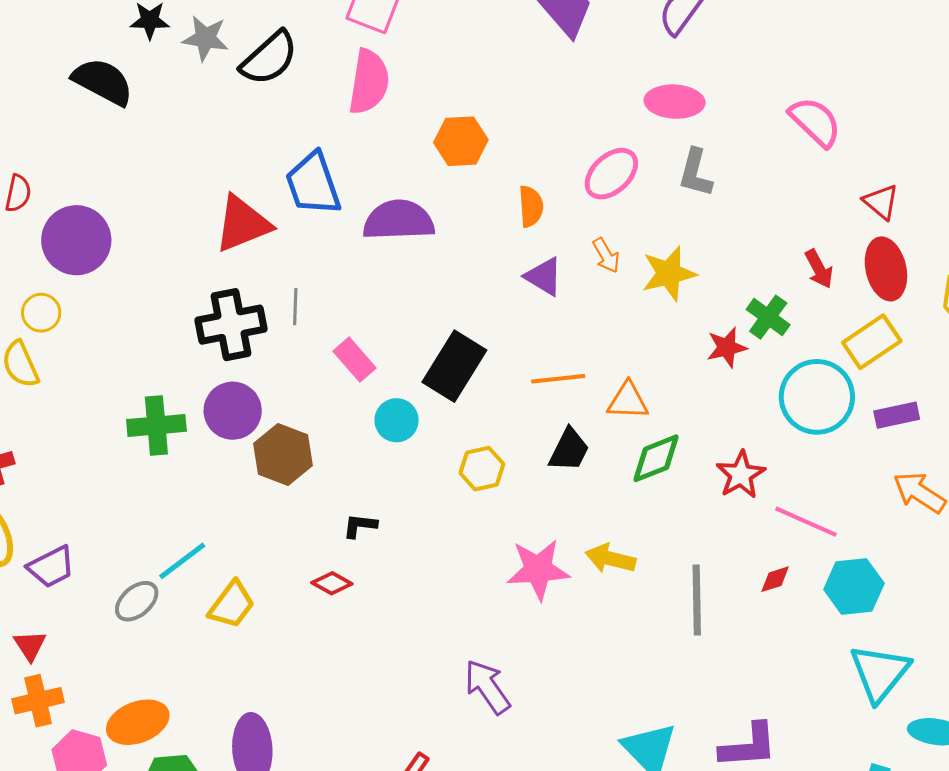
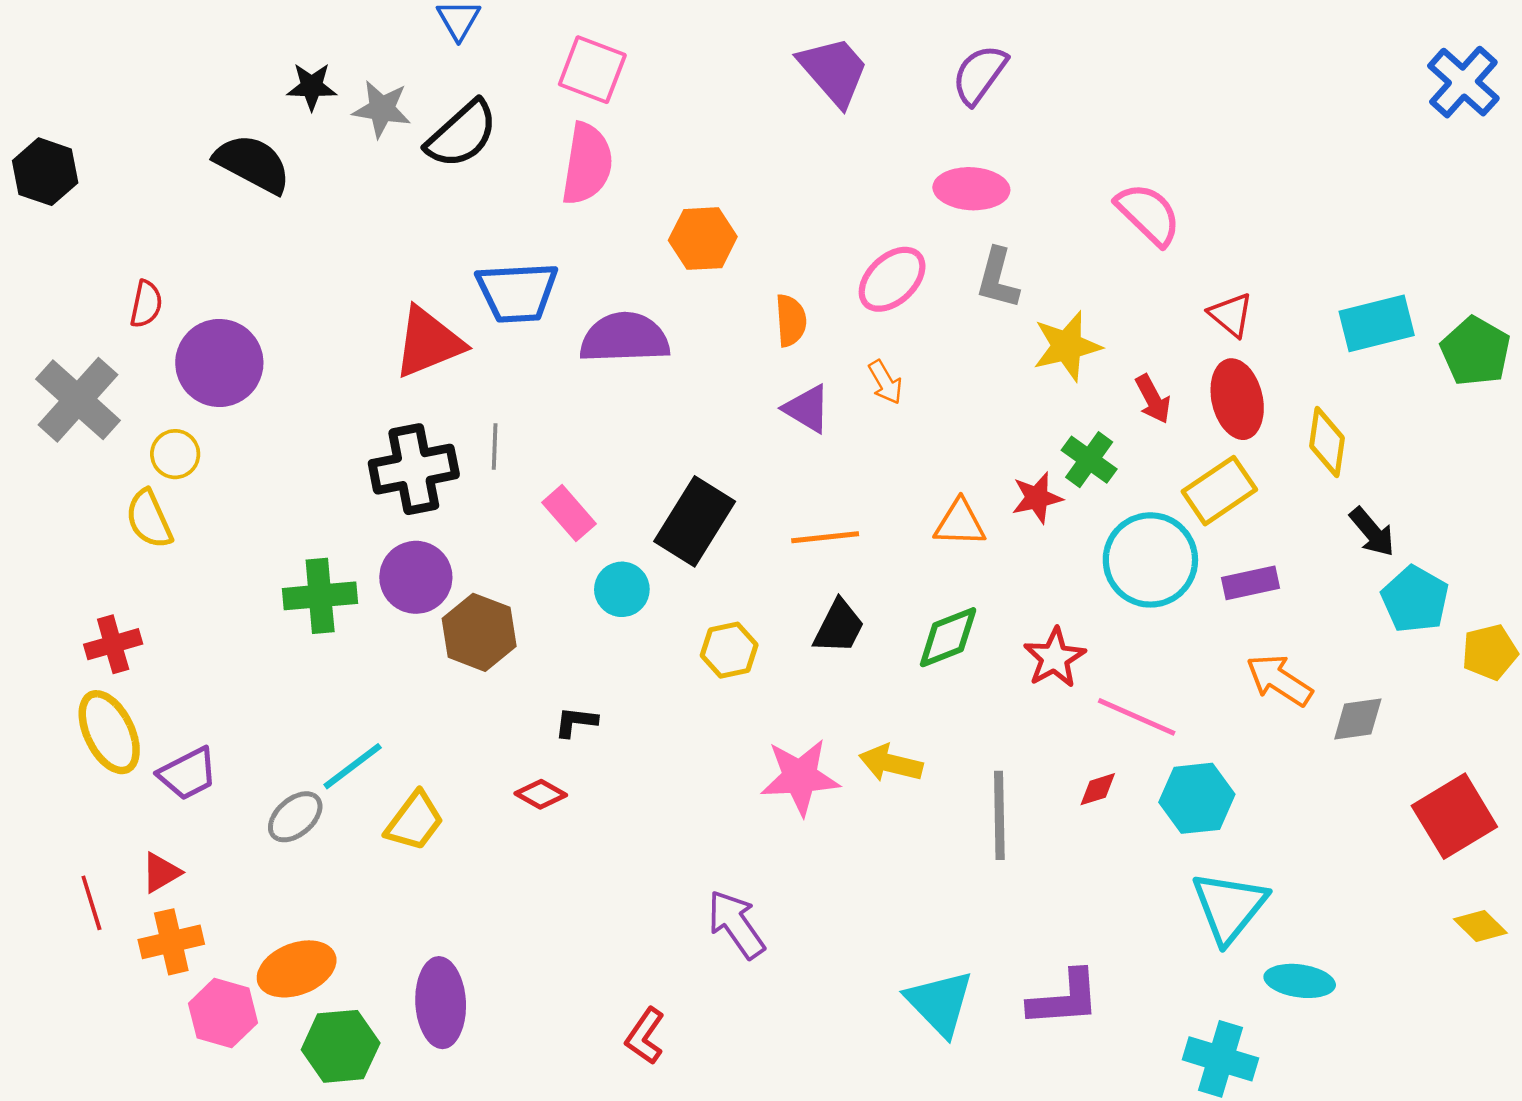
blue trapezoid: (313, 184) -> (517, 292), turned -74
yellow star: (669, 274) -> (1067, 346), moved
orange triangle: (628, 401) -> (960, 523), moved
red triangle: (30, 646) -> (161, 873), turned 33

